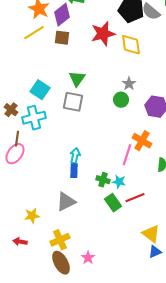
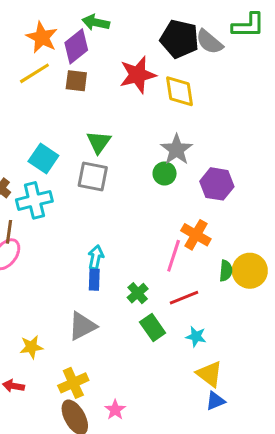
gray star: (129, 84) -> (177, 150), size x1.5
green cross: (103, 180) -> (138, 293), turned 32
cyan star: (119, 182) -> (196, 337), moved
red line: (135, 198) -> (184, 298), moved

